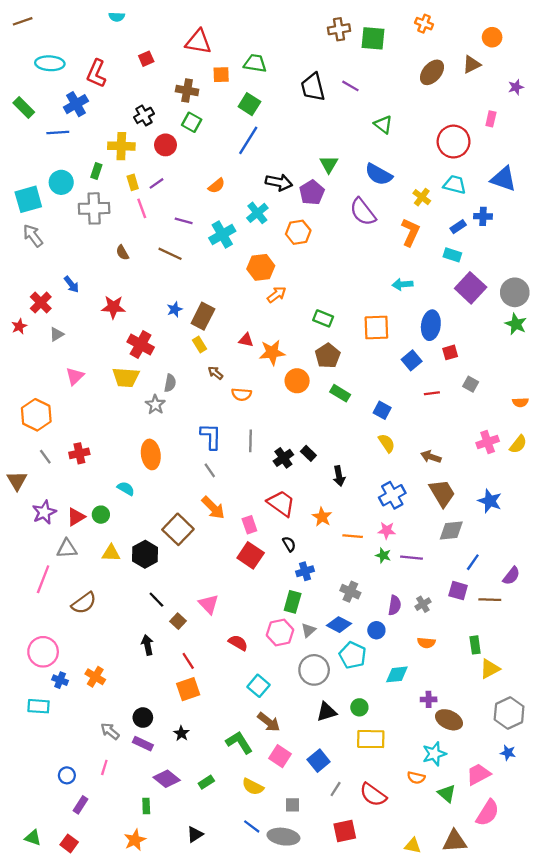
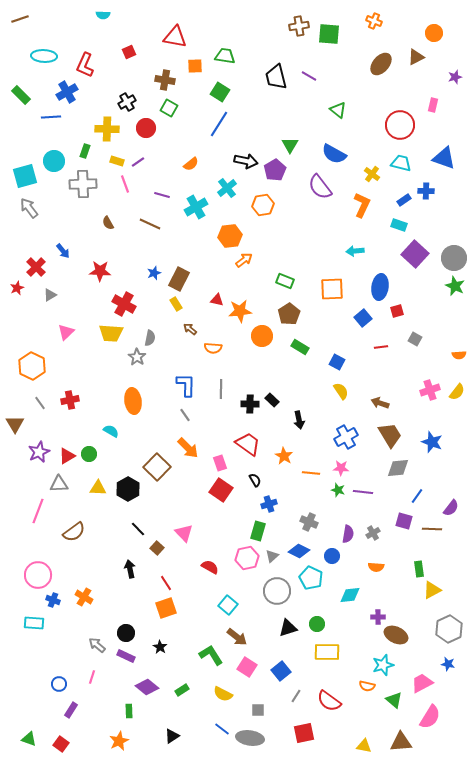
yellow rectangle: (133, 182) -> (117, 161), turned -56
black cross: (283, 458) -> (250, 404), turned 36

